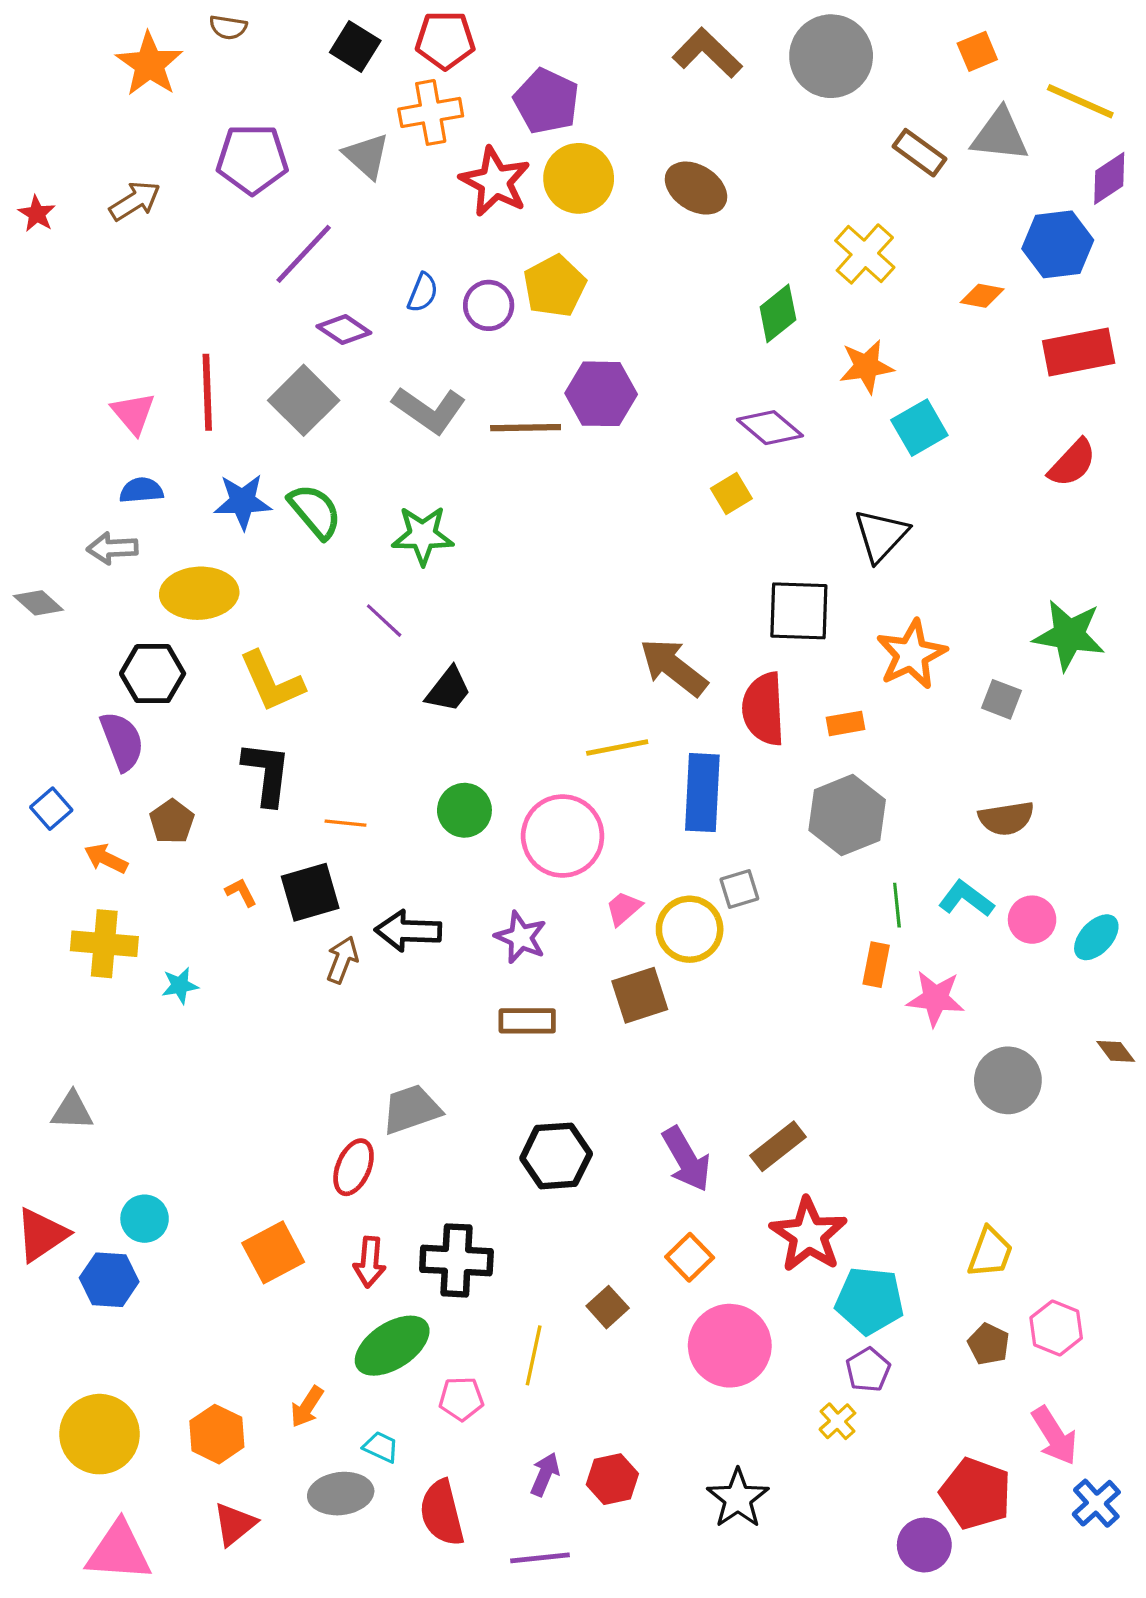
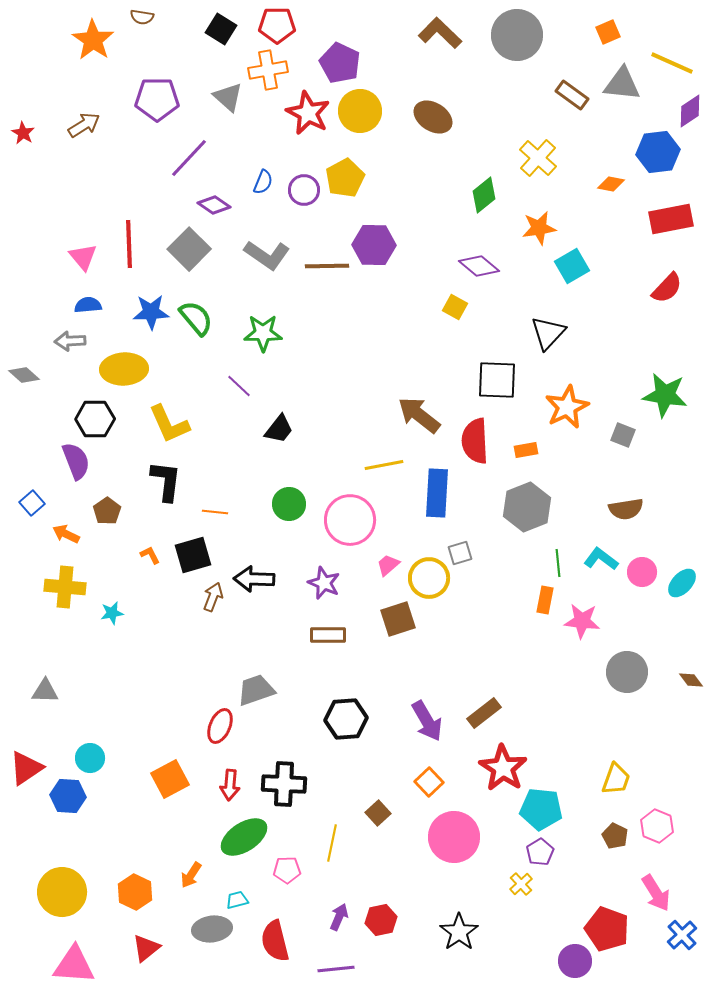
yellow square: (731, 494) -> (455, 307), turned -30
brown diamond: (1116, 1051) -> (691, 680), moved
cyan trapezoid: (381, 1447) -> (237, 900), turned -40

